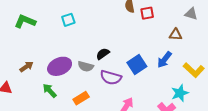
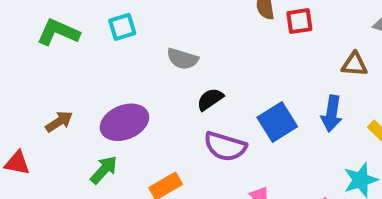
cyan square: (68, 20) -> (122, 27), moved
blue arrow: (164, 60) -> (332, 114), turned -30
gray semicircle: (86, 66) -> (182, 59), moved
green arrow: (50, 91) -> (104, 170), turned 84

